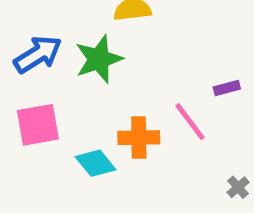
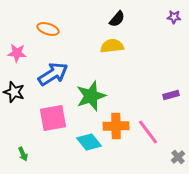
green star: (99, 59) -> (91, 96), moved
pink line: (190, 122) -> (148, 132), moved

